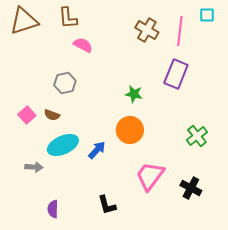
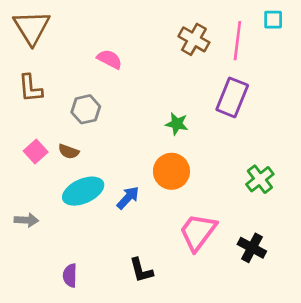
brown L-shape: (68, 18) -> (30, 88), moved
brown triangle: (24, 21) -> (32, 28), turned -44
gray arrow: (34, 167) -> (26, 220), moved

